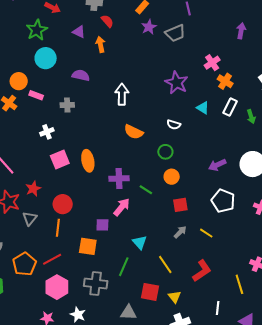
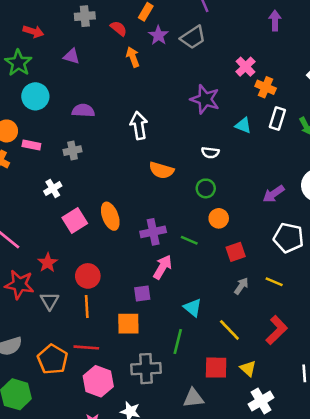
red semicircle: (107, 21) -> (119, 28), moved
orange arrow: (101, 44) -> (133, 57), moved
red line: (52, 259) -> (86, 347), turned 42

